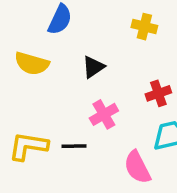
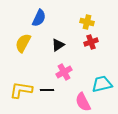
yellow semicircle: (32, 63) -> (23, 43), turned 102
red cross: (158, 93) -> (91, 42), moved

